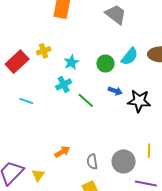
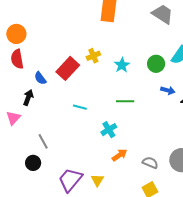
cyan cross: (64, 84) -> (109, 130), moved
green line: (86, 100) -> (125, 101), moved, turned -36
gray semicircle: (92, 162) -> (150, 163), turned 126

